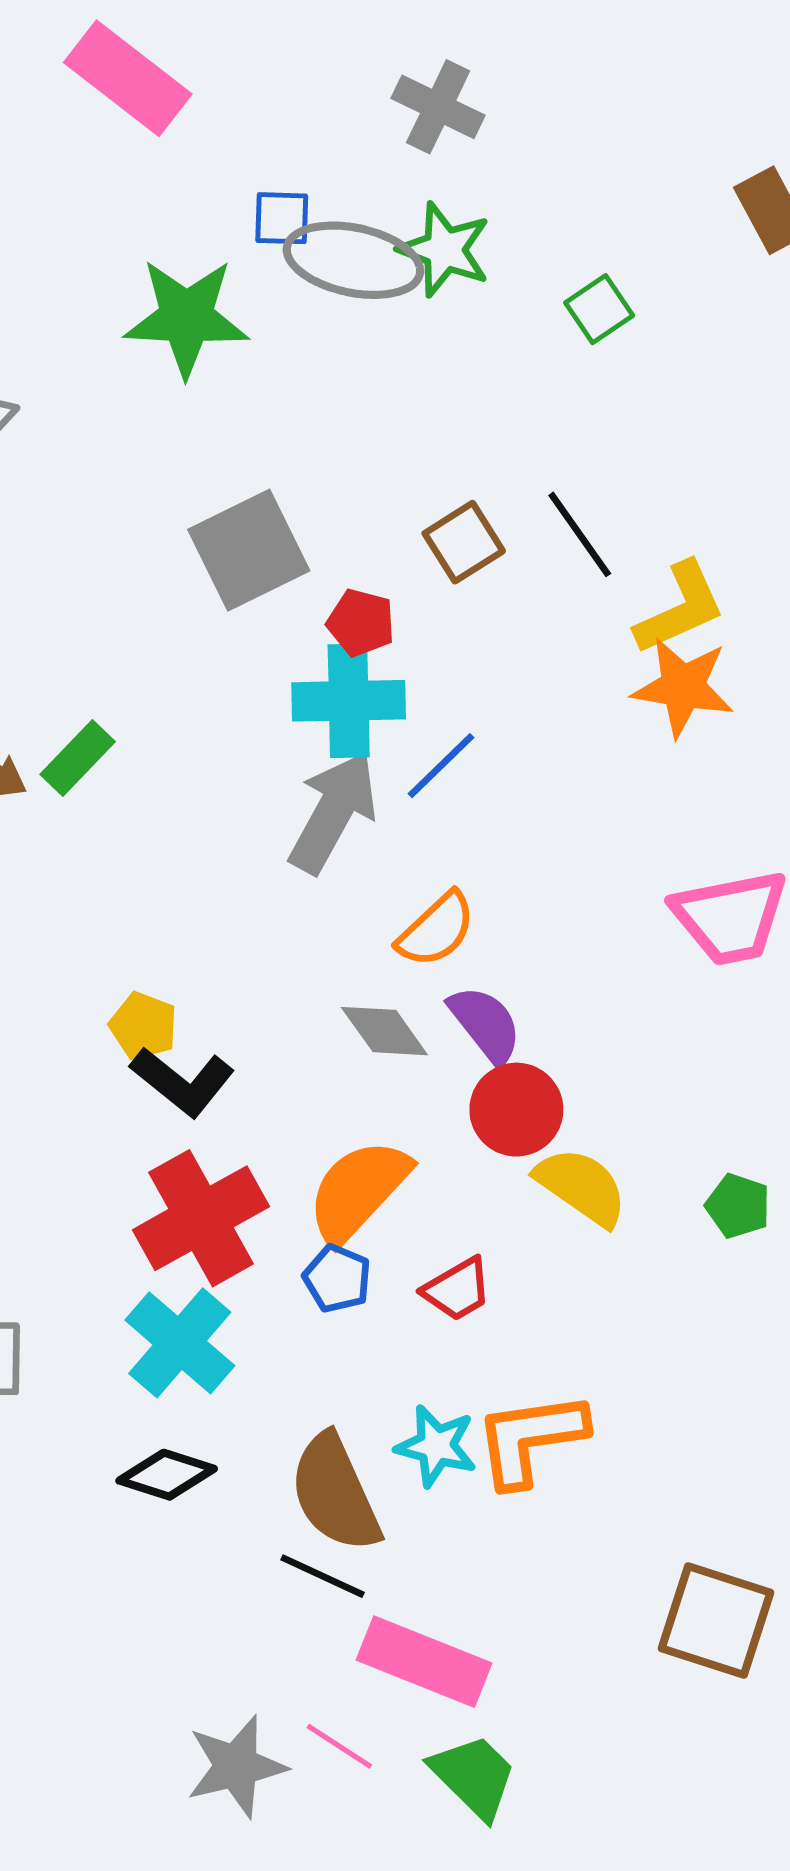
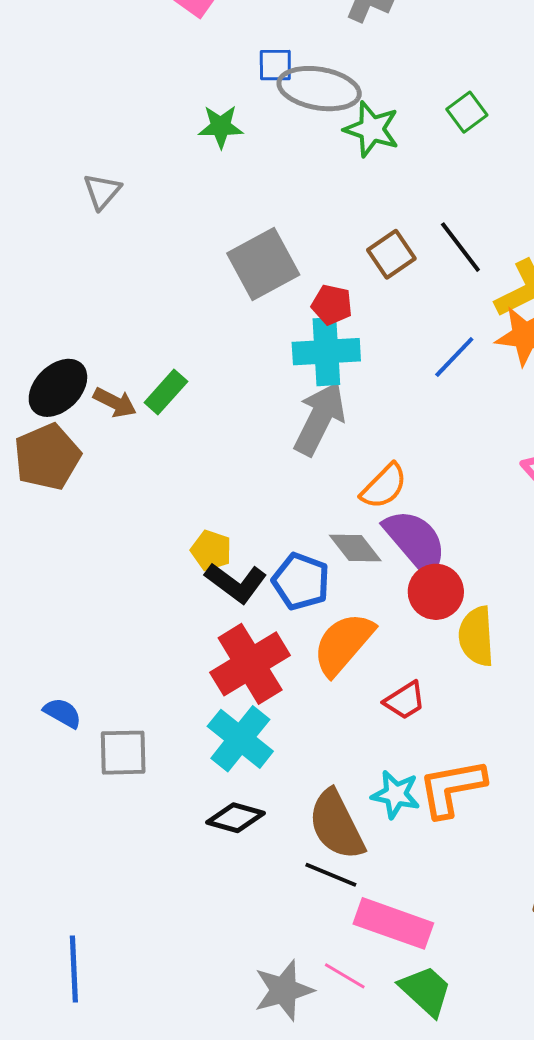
green star: (444, 250) -> (372, 129), moved
green star: (186, 317) -> (221, 127), size x0.6
blue line: (441, 766) -> (454, 357), moved
purple semicircle: (485, 1024) -> (415, 542), size x1.4
yellow semicircle: (581, 1187) -> (476, 636), turned -126
blue pentagon: (337, 1279) -> (301, 581), moved, size x1.4

